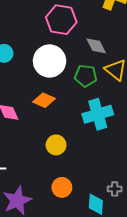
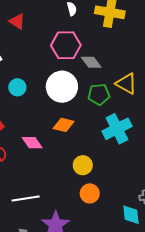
gray diamond: (96, 46) -> (91, 62), moved
orange circle: (62, 187) -> (90, 193), moved

